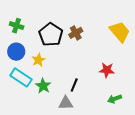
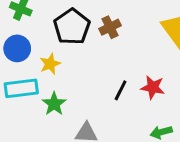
cyan rectangle: (21, 77) -> (21, 88), turned -45
black line: (74, 85) -> (121, 90), moved

